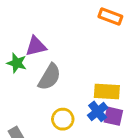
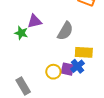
gray semicircle: (50, 77) -> (65, 31), moved
purple square: (113, 116) -> (67, 69), moved

